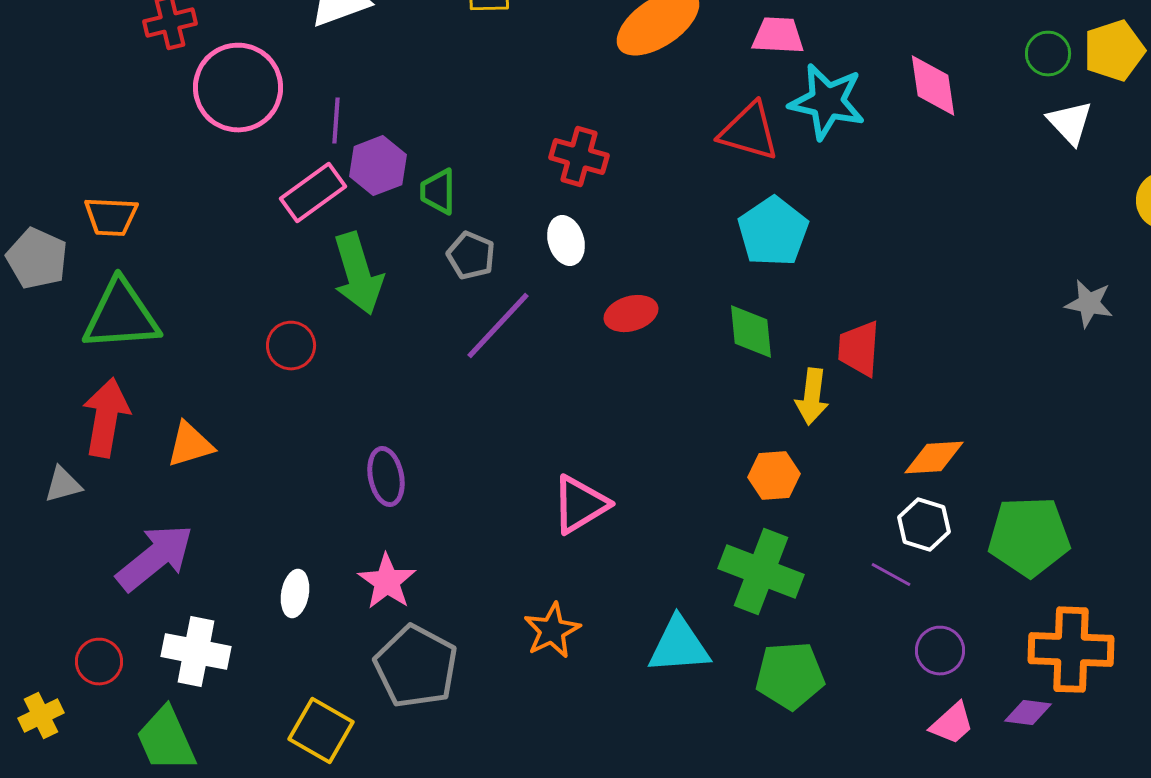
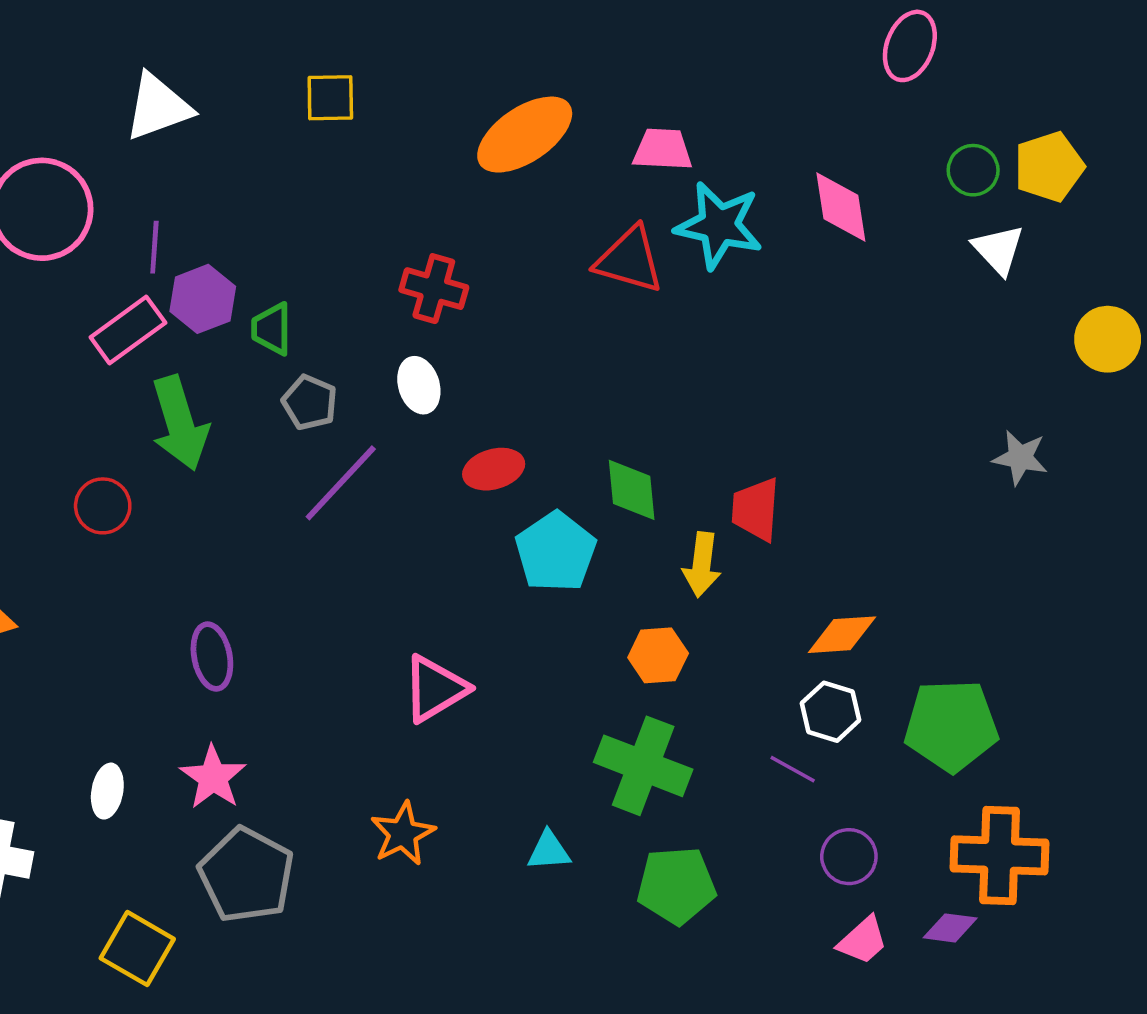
cyan pentagon: (773, 232) -> (556, 552), moved
cyan triangle: (679, 646) -> (549, 851), size x0.6

